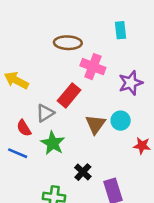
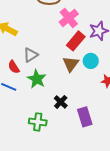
pink cross: (93, 67) -> (69, 18), turned 30
red rectangle: (69, 95) -> (76, 41), moved

